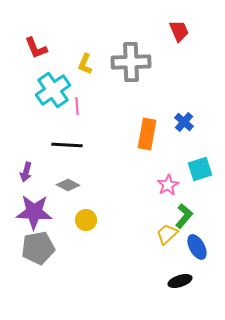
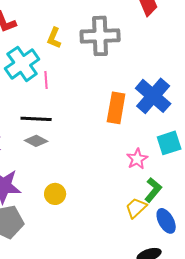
blue cross: (184, 122) -> (153, 96), size x1.8
gray diamond: (68, 185) -> (36, 141), moved

